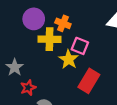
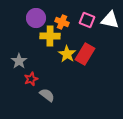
pink square: (80, 46) -> (87, 20), moved
red rectangle: (89, 81) -> (85, 54), moved

